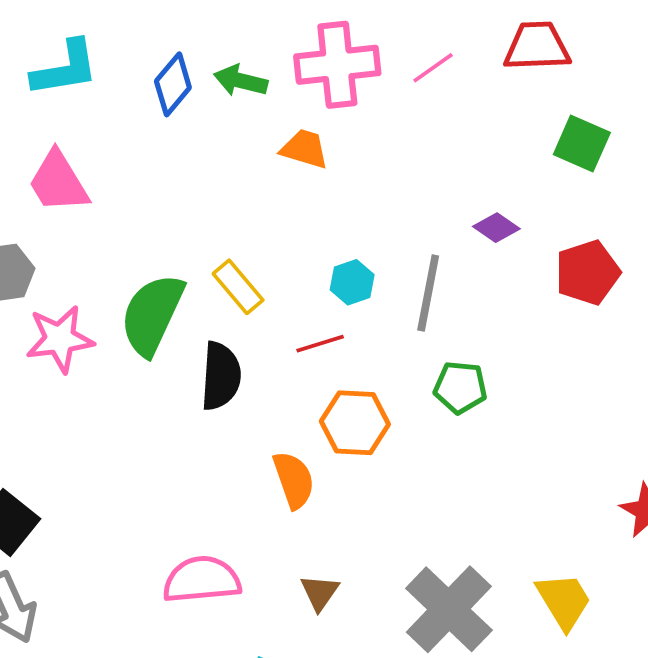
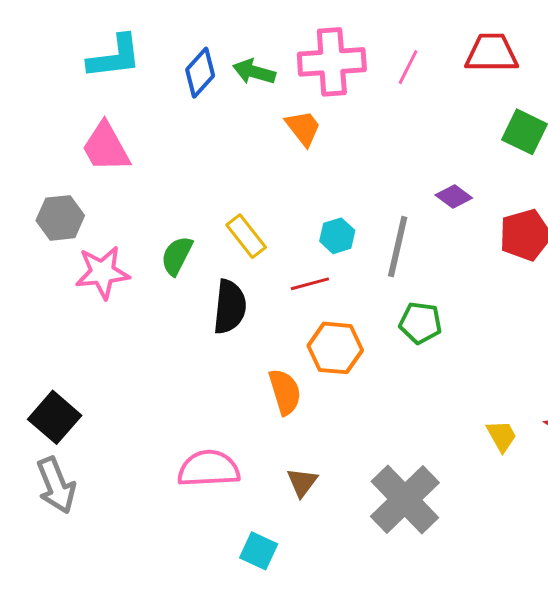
pink line: (433, 68) -> (408, 67), turned -30
orange trapezoid: (305, 149) -> (303, 128), turned 33
green semicircle: (152, 315) -> (177, 256), size x0.6
yellow trapezoid: (564, 601) -> (502, 436), moved, size x0.7

